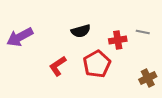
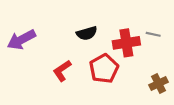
red cross: (118, 40) -> (126, 43), size x1.4

